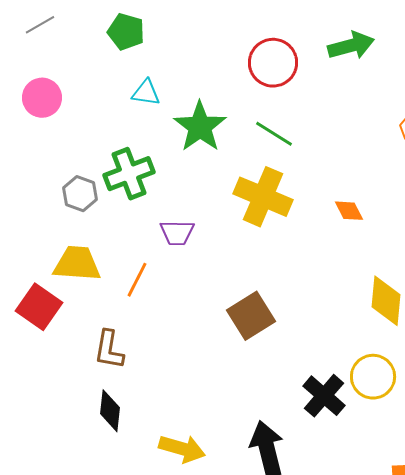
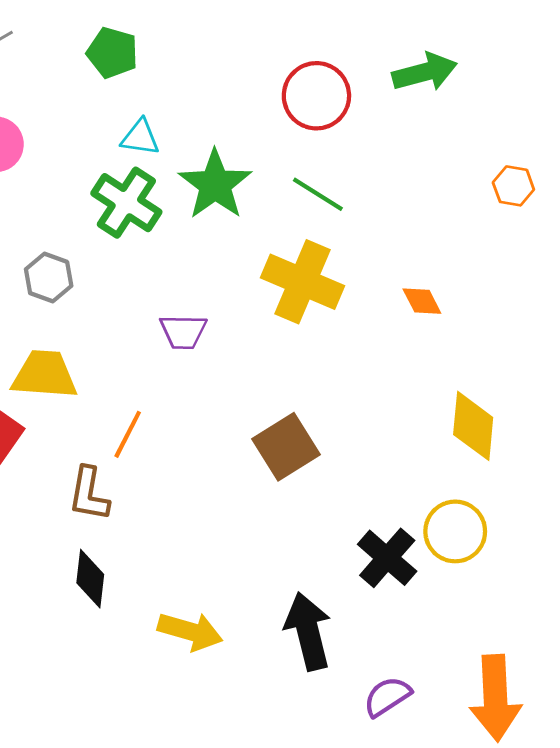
green cross: (129, 174) -> (126, 203), moved, turned -36
orange line: (137, 280) -> (128, 434), moved

